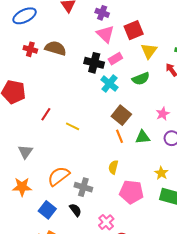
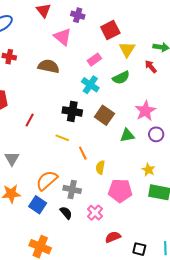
pink triangle: (105, 34) -> (63, 37), moved
brown semicircle: (55, 48) -> (49, 66), moved
black cross: (94, 63) -> (72, 111), moved
pink star: (163, 114) -> (145, 111), size x1.5
yellow line: (73, 126) -> (62, 138), moved
orange line: (120, 136) -> (83, 153), moved
blue square: (47, 210) -> (38, 205), moved
pink cross: (106, 222) -> (95, 213), moved

